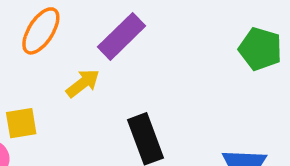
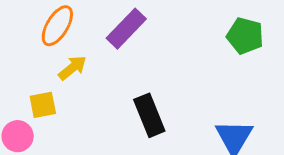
yellow arrow: (83, 83) -> (72, 68), moved

